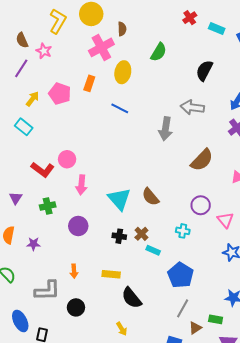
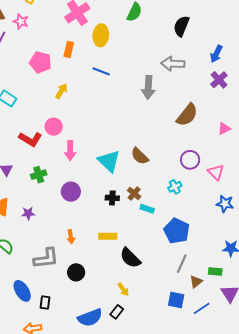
yellow arrow: (32, 99) -> (61, 91), moved
cyan cross: (183, 231) -> (175, 187), turned -32

